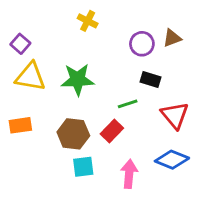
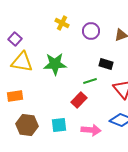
purple circle: (142, 44) -> (91, 31), moved
brown hexagon: (73, 134) -> (27, 125), moved
pink arrow: (129, 174) -> (91, 130), turned 90

